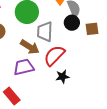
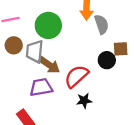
black circle: (72, 23) -> (107, 60), moved
gray trapezoid: (45, 32) -> (35, 52), moved

